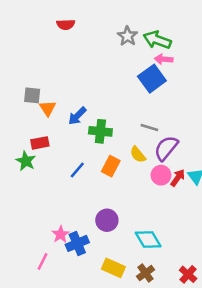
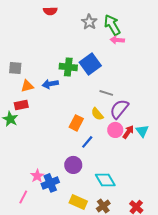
red semicircle: (66, 24) -> (50, 11), moved
green arrow: (157, 40) -> (112, 25), turned 40
blue square: (152, 79) -> (90, 64), moved
orange triangle: (48, 108) -> (27, 86), moved, turned 48
blue arrow: (77, 116) -> (50, 84), turned 35
green cross: (100, 131) -> (68, 67), moved
blue line: (77, 170) -> (87, 142), moved

